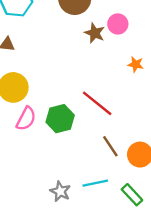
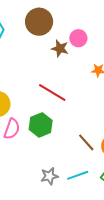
red line: (97, 103) -> (52, 92), moved
gray star: (60, 191) -> (49, 176), moved, turned -30

